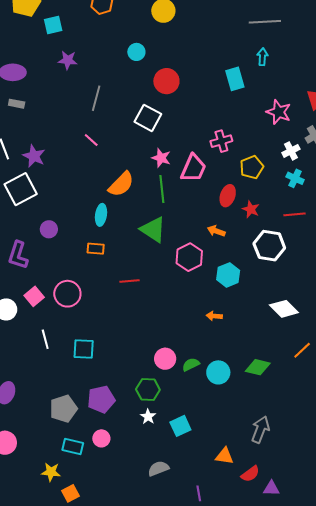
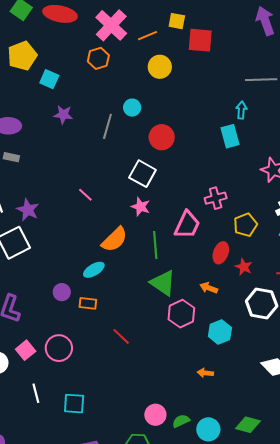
cyan square: (53, 25) -> (49, 79), turned 36
cyan arrow: (262, 57) -> (241, 110), moved
gray line: (96, 98) -> (107, 126), moved
pink star: (161, 158) -> (141, 207), moved
cyan ellipse: (101, 215) -> (94, 270), turned 50
purple circle: (49, 229) -> (62, 292), moved
green triangle: (153, 230) -> (163, 283), moved
red line: (129, 281) -> (121, 336), turned 48

